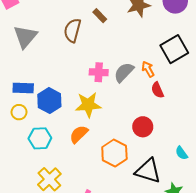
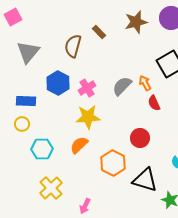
pink cross: (99, 72) -> (87, 88), moved, turned -36
blue hexagon: (49, 101) -> (58, 83), moved

